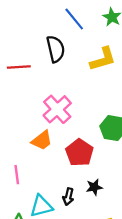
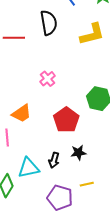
pink cross: (57, 109) -> (48, 79), size x0.6
orange trapezoid: (42, 140) -> (22, 113), moved

